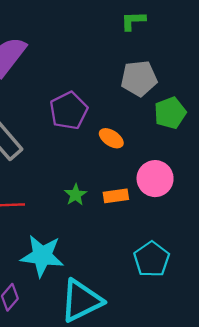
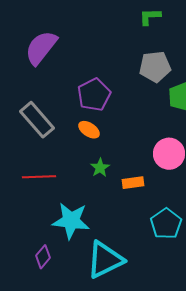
orange ellipse: (111, 138) -> (89, 130), moved
orange rectangle: (116, 196) -> (133, 183), moved

